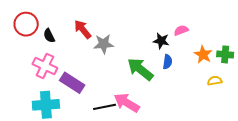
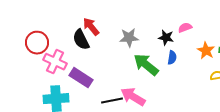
red circle: (26, 24) -> (37, 43), moved
black semicircle: (49, 36) -> (81, 40), moved, size x1.5
gray star: (104, 44) -> (129, 38), moved

